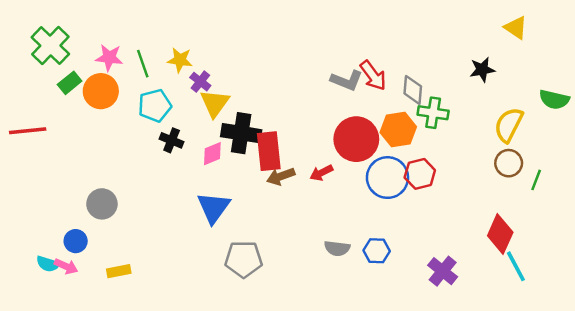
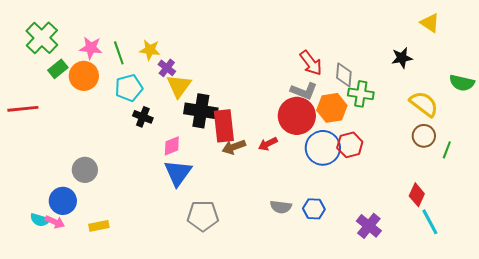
gray L-shape: (347, 80) -> (304, 91), moved
yellow semicircle: (509, 125) -> (424, 104), turned 100
pink diamond: (212, 154) -> (172, 146), moved
red diamond: (500, 234) -> (417, 195), size x0.7
blue circle: (76, 241) -> (63, 201), size x1.4

